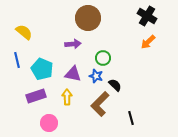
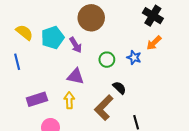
purple arrow: (73, 44) -> (76, 45), turned 63
cyan pentagon: (42, 69) -> (53, 38), moved, turned 30
blue star: (96, 76) -> (134, 57), moved

